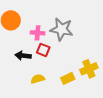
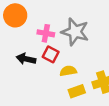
yellow semicircle: (38, 79) -> (68, 71), moved

